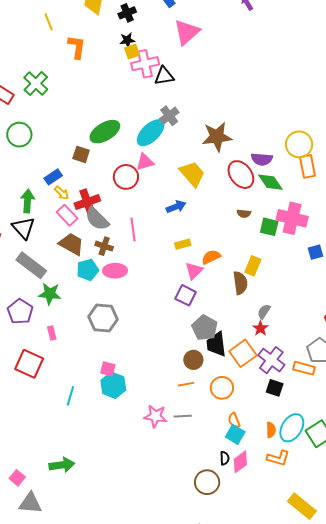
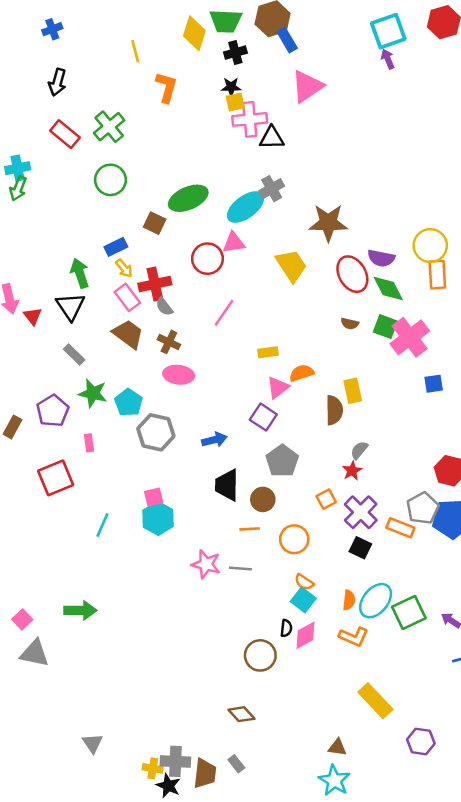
green circle: (19, 135) -> (110, 180), moved
green arrow: (27, 201) -> (80, 273), turned -30
blue arrow: (176, 207) -> (214, 440), moved
pink cross: (292, 218) -> (410, 337), turned 32
gray semicircle: (97, 219) -> (164, 307), size x0.6
green square: (269, 227) -> (385, 327), moved
pink line: (133, 229) -> (224, 313), moved, turned 35
gray rectangle: (31, 265) -> (74, 354), size x0.6
yellow rectangle: (253, 266) -> (353, 391), turned -42
cyan pentagon: (88, 270) -> (129, 403), moved, turned -30
black trapezoid: (216, 344) -> (227, 485), moved
orange square: (243, 353) -> (326, 499), size x0.6
red square: (29, 364) -> (56, 478), turned 36
pink square: (108, 369) -> (154, 497), turned -35
orange semicircle: (234, 420) -> (304, 582), turned -42

